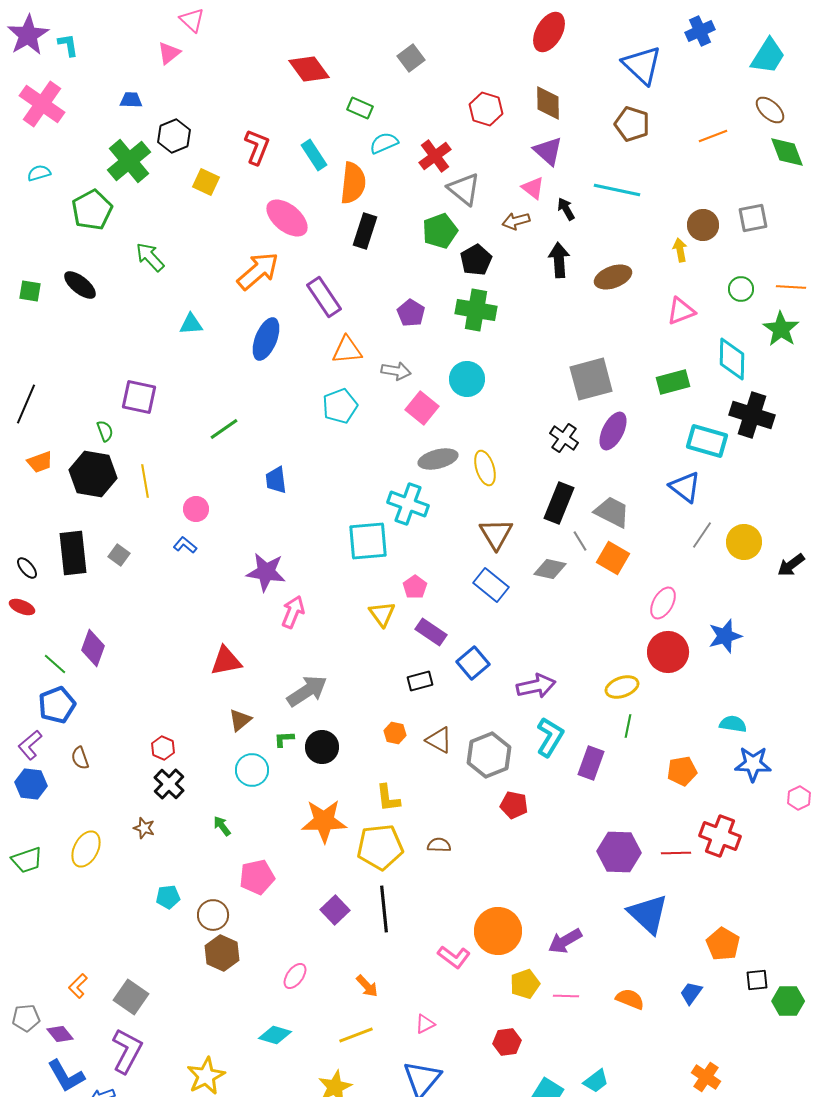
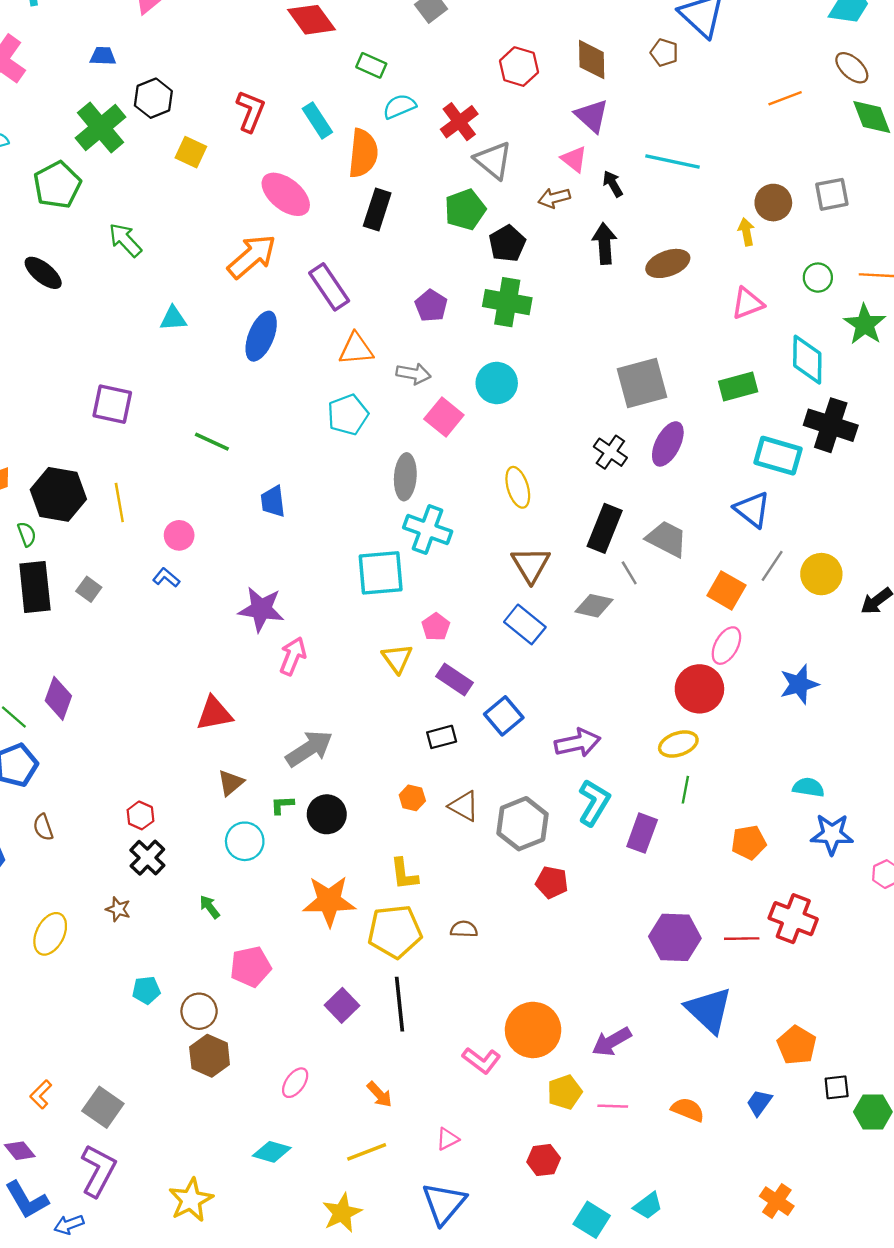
brown pentagon: (632, 124) -> (664, 53), moved, size x0.7
green line: (224, 429) -> (212, 442), turned 60
green semicircle: (105, 431) -> (27, 534), moved
gray ellipse: (438, 459) -> (405, 477), moved, turned -72
orange square: (613, 558) -> (726, 590), moved
red circle: (668, 652) -> (699, 689), moved

